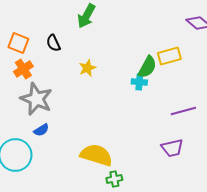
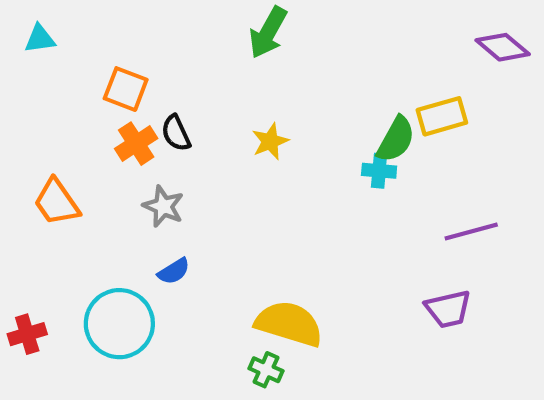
black semicircle: (53, 43) -> (176, 133), moved
gray star: (36, 99) -> (163, 206), size x0.6
green cross: (114, 179) -> (266, 370), moved, turned 35

